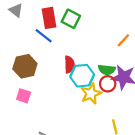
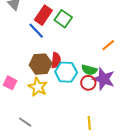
red rectangle: (49, 18) -> (43, 15), turned 36
brown hexagon: (25, 66) -> (41, 64), moved
yellow star: (91, 94) -> (38, 87), moved, turned -30

